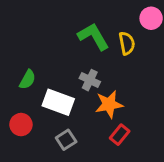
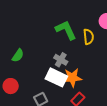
white rectangle: (58, 102) -> (56, 77), moved

